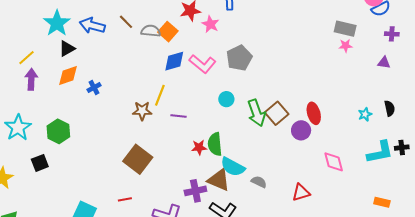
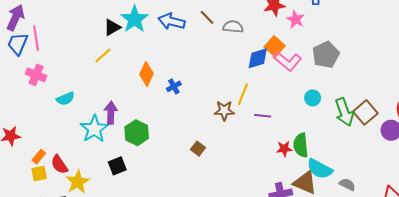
orange square: (168, 32) -> (275, 46), moved
black triangle: (67, 48) -> (112, 27), moved
orange diamond: (68, 75) -> (146, 74), turned -45
purple arrow: (31, 79) -> (111, 113), moved
brown square: (138, 159) -> (198, 149), moved, size x0.5

